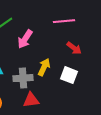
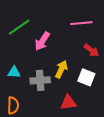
red triangle: (31, 100) -> (68, 102), moved

